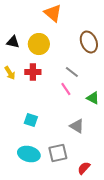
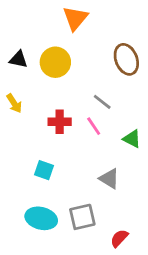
orange triangle: (53, 13) -> (75, 18), turned 30
red cross: (33, 72) -> (60, 122), moved

